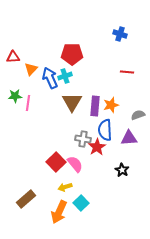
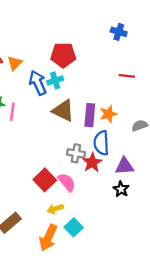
orange triangle: (31, 69) -> (15, 63), moved
brown triangle: (72, 102) -> (63, 111), turned -35
purple triangle: (129, 138) -> (125, 166), moved

